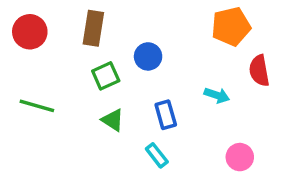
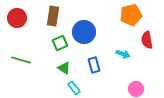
blue circle: (148, 56) -> (84, 32), size x1.5
cyan rectangle: (157, 155) -> (74, 88), moved

